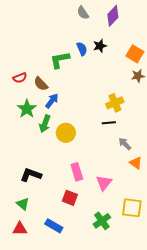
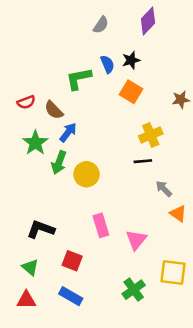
gray semicircle: (83, 13) -> (101, 25), moved, turned -112
orange square: (135, 54) -> (131, 92), moved
red square: (70, 198) -> (72, 261), moved

